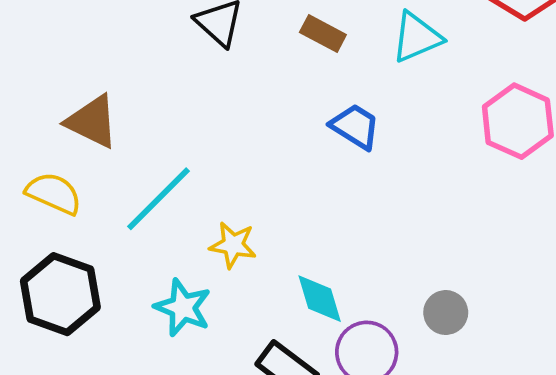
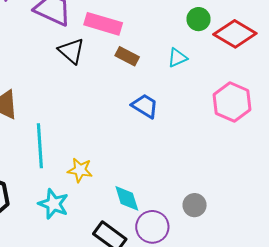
cyan triangle: (417, 37) -> (177, 58), size x0.7
cyan line: (159, 199) -> (40, 146), turned -48

